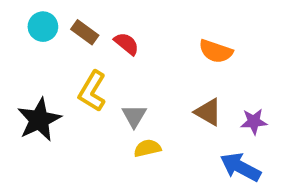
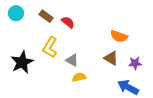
cyan circle: (43, 27) -> (16, 13), moved
orange semicircle: (216, 51) -> (119, 36), moved
gray triangle: (134, 116) -> (72, 60), turned -32

